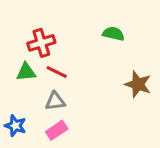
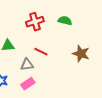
red cross: (41, 43) -> (35, 22), moved
red line: (57, 72) -> (41, 52), moved

